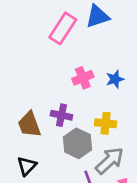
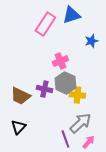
blue star: (115, 79) -> (91, 41), moved
brown trapezoid: (29, 125) -> (20, 96), turned -45
gray hexagon: (77, 143) -> (65, 83), moved

